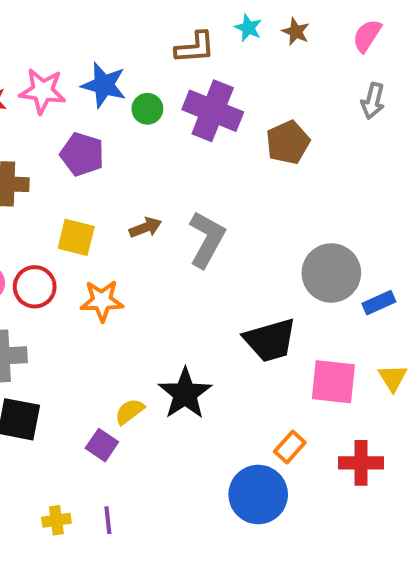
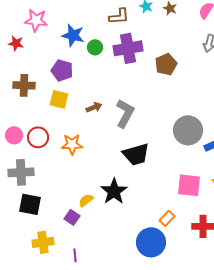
pink star: (43, 91) -> (36, 20), moved
purple cross: (213, 111) -> (128, 48), turned -32
yellow square: (76, 237) -> (59, 99), moved
black trapezoid: (270, 340) -> (136, 154), moved
yellow cross: (56, 520) -> (43, 242), moved, size x1.5

